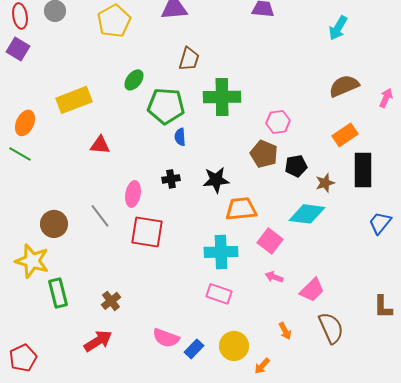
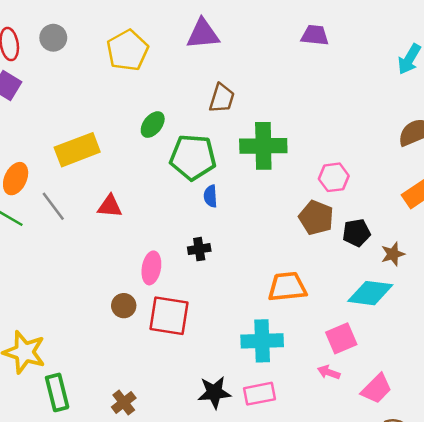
black star: (216, 180) -> (214, 392), moved
gray line: (100, 216) -> (53, 206), moved
brown circle: (54, 224) -> (124, 306), moved, size x0.7
pink square: (270, 241) -> (341, 338), moved, turned 30
pink rectangle: (219, 294) -> (260, 394), turned -30

